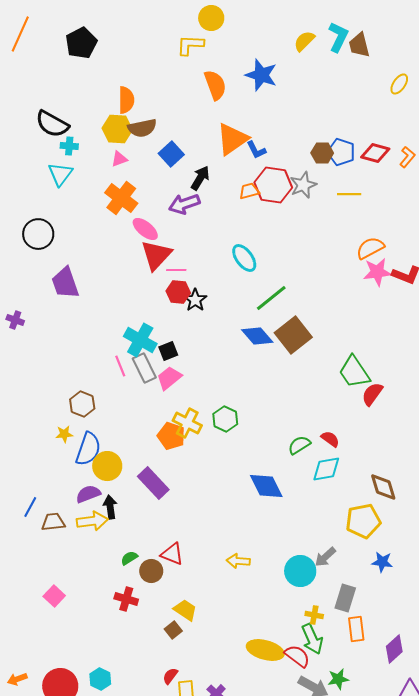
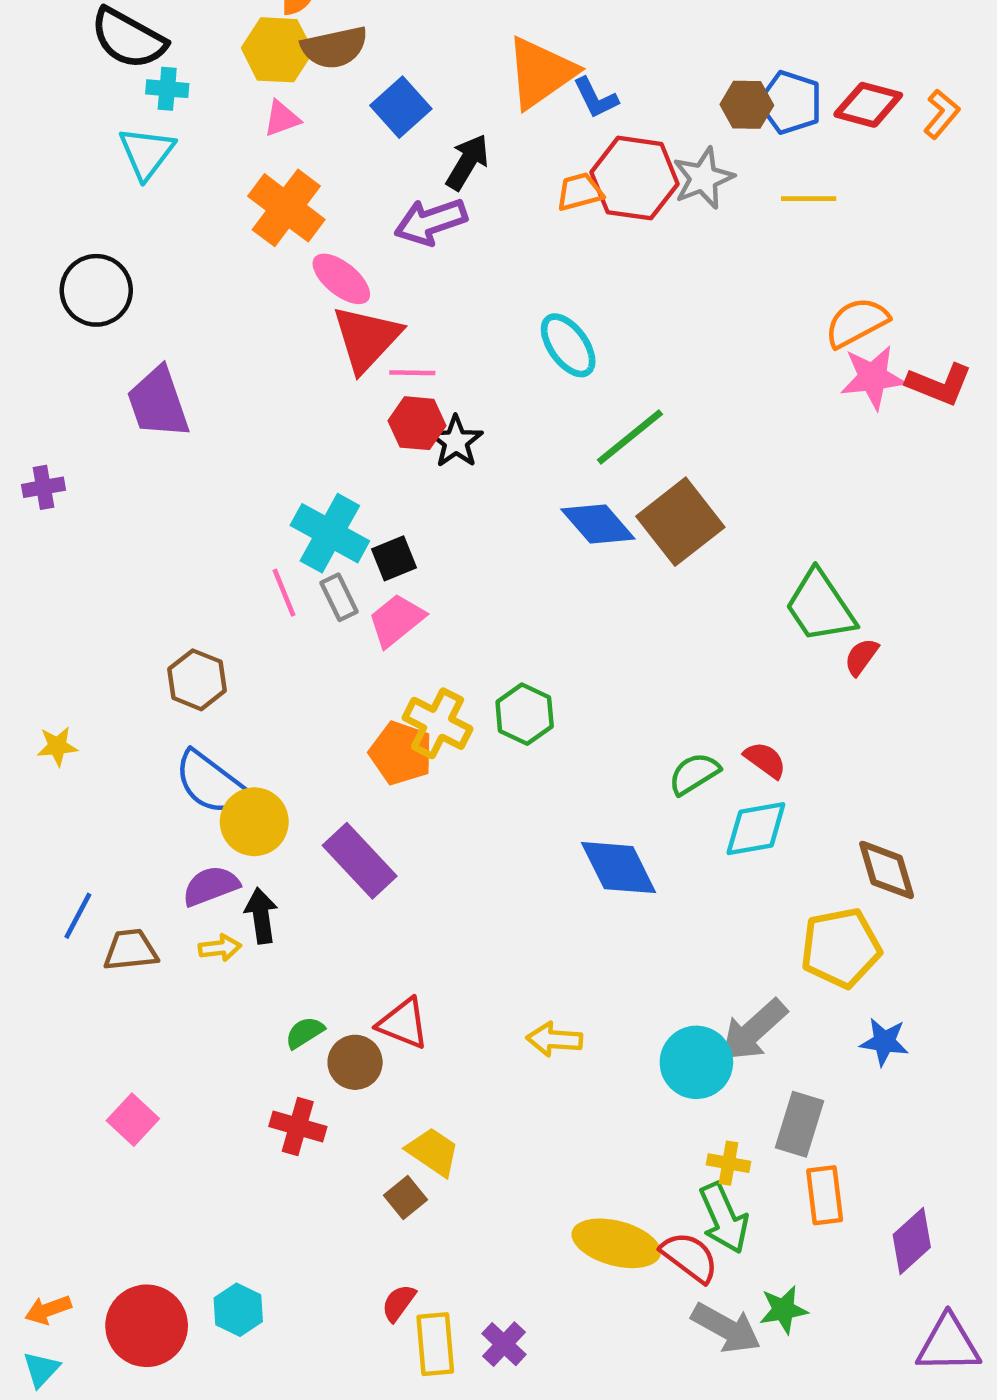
purple cross: (15, 320) -> (44, 487), turned -30
gray rectangle: (144, 368) -> (339, 597), size x0.7
red semicircle: (372, 394) -> (861, 657), size x0.7
yellow star: (64, 434) -> (57, 746), moved
blue semicircle: (88, 449) -> (211, 783), turned 108
yellow arrow: (92, 521) -> (220, 948), size x0.6
gray arrow: (325, 557) -> (754, 1030), size x1.4

